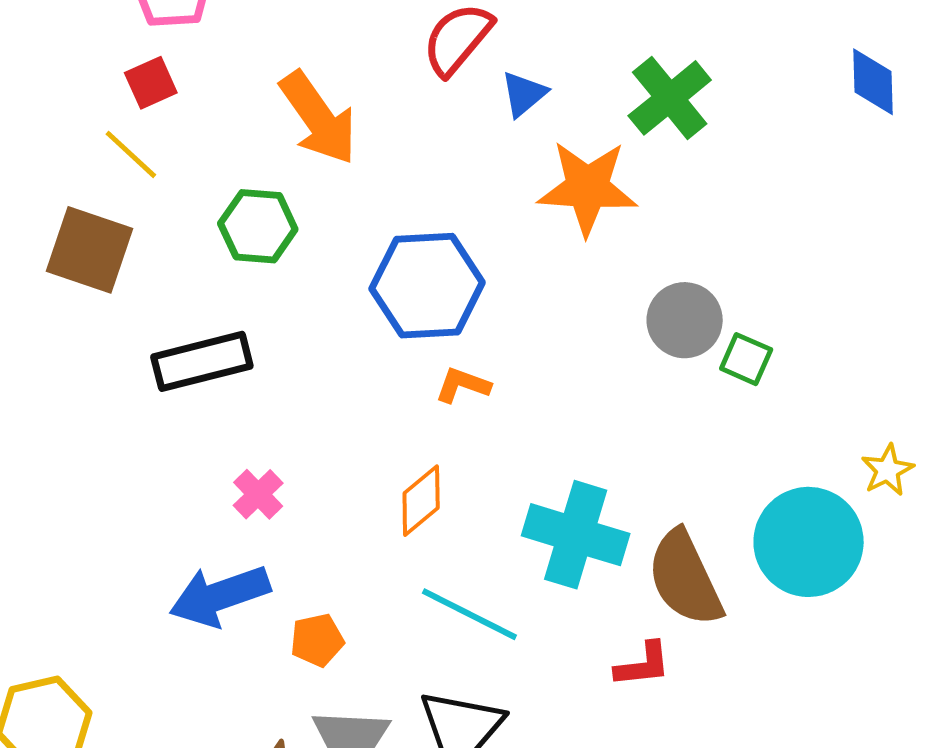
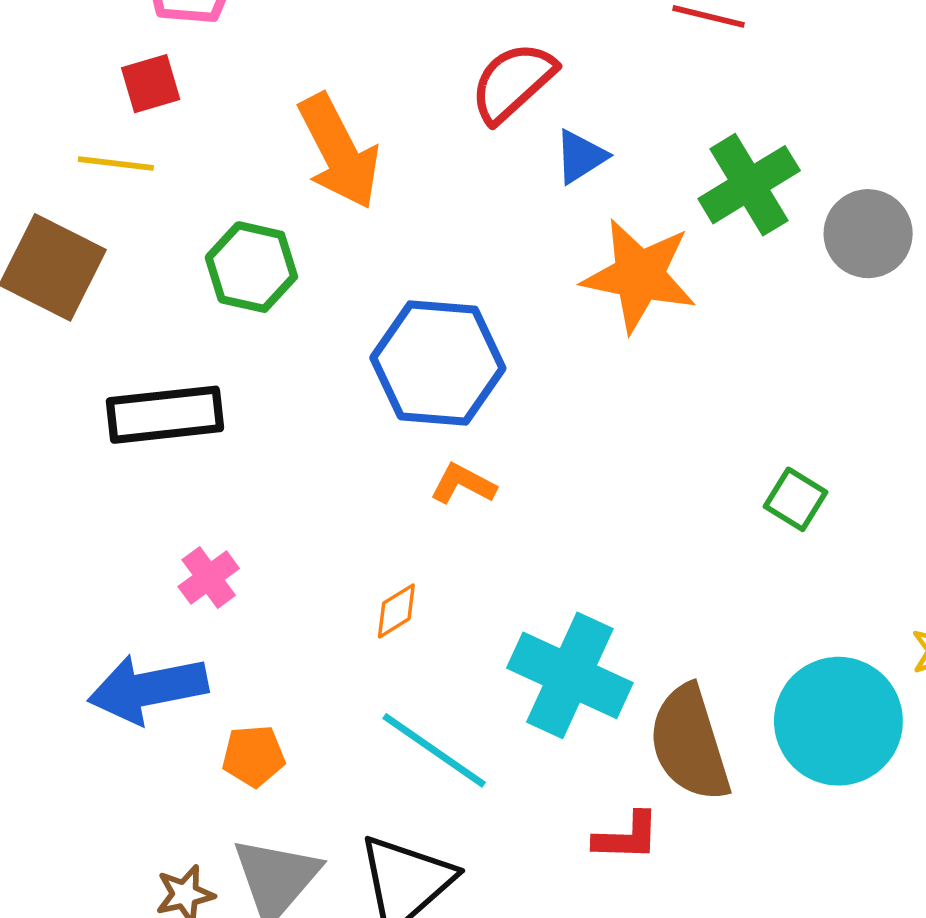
yellow line: (131, 154) -> (116, 163), turned -44
gray circle: (685, 320) -> (868, 234), moved
orange diamond: (421, 501) -> (396, 611), size x0.7

